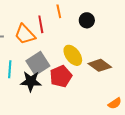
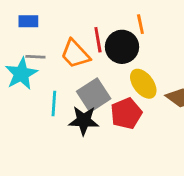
orange line: (59, 11) -> (140, 24), moved
black circle: (87, 20) -> (122, 47), moved, size x1.5

